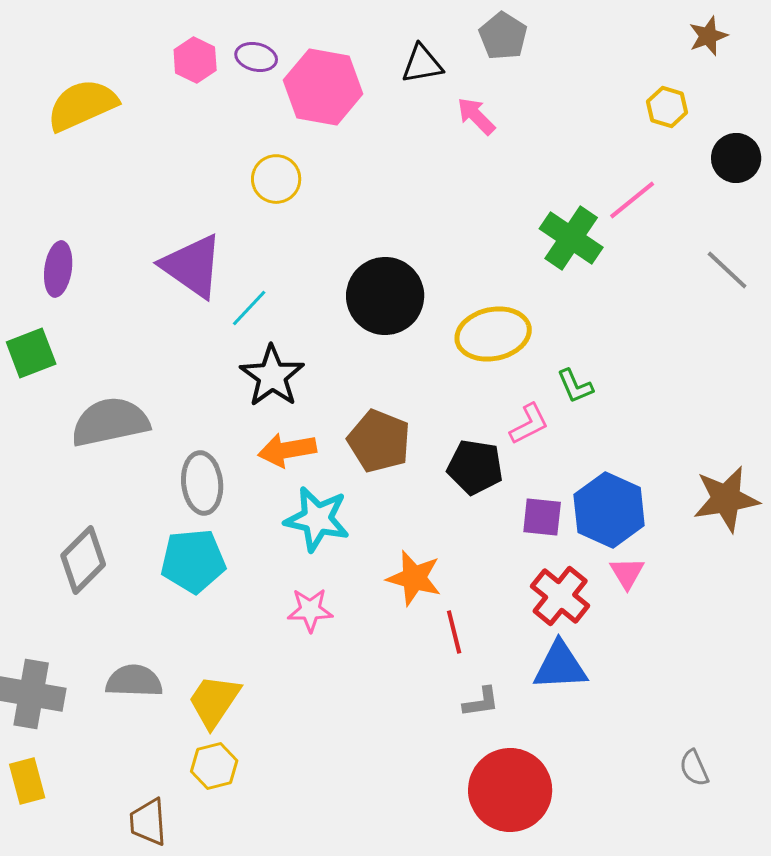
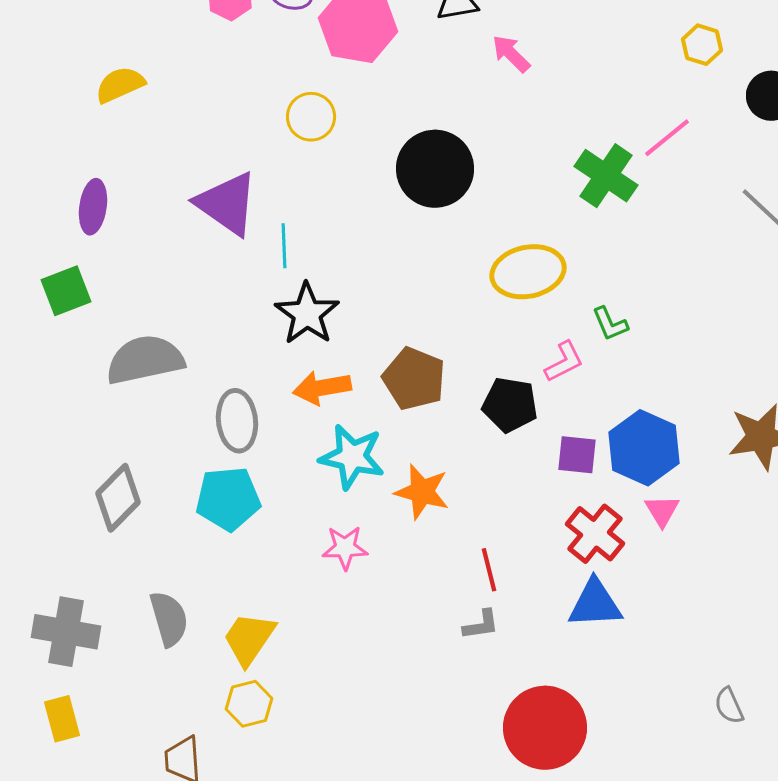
yellow semicircle: (82, 105) -> (120, 85), moved, size x0.7
black circle: (385, 296) -> (435, 169), moved
cyan line: (249, 308) -> (284, 246), turned -45
orange star: (414, 578) -> (422, 492), moved
gray semicircle: (134, 681) -> (169, 619), turned 72
gray L-shape: (481, 702) -> (481, 625), moved

